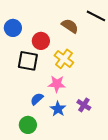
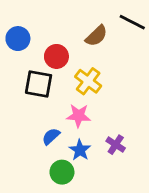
brown semicircle: (70, 26) -> (96, 36), turned 102
green circle: (28, 125) -> (62, 172), moved

